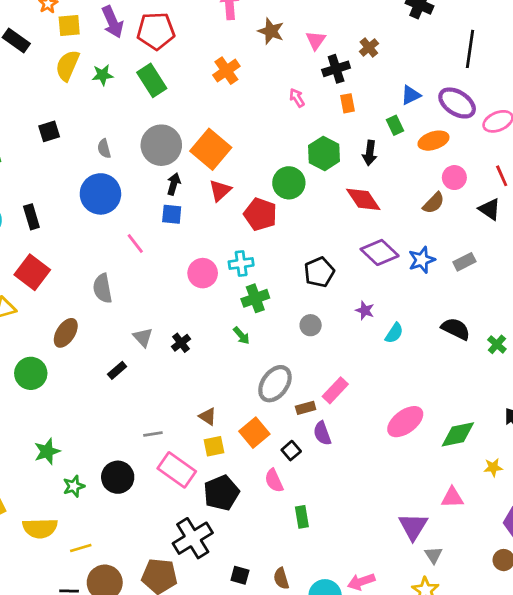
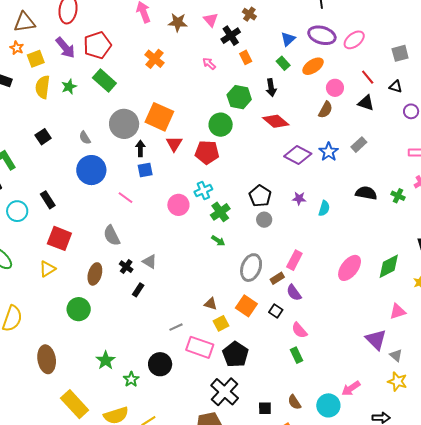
black pentagon: (319, 272) -> (260, 196), moved
black cross: (181, 343) -> (126, 267), moved
pink semicircle: (274, 481) -> (299, 330), moved

